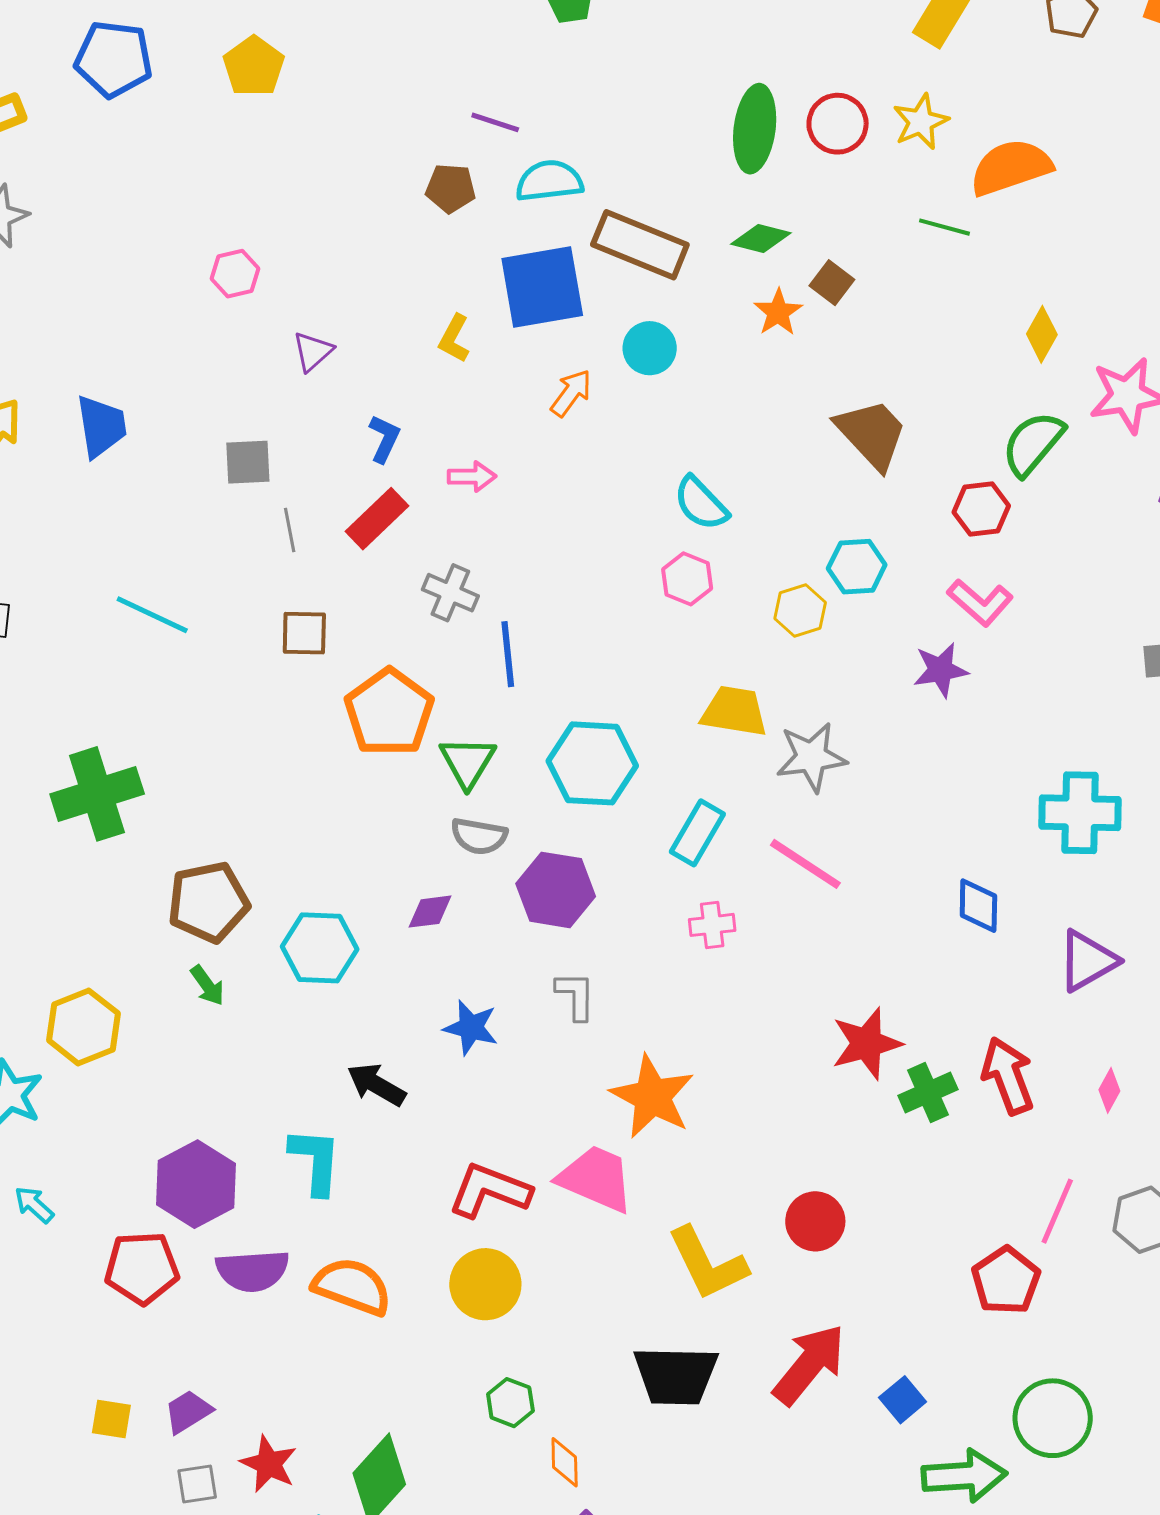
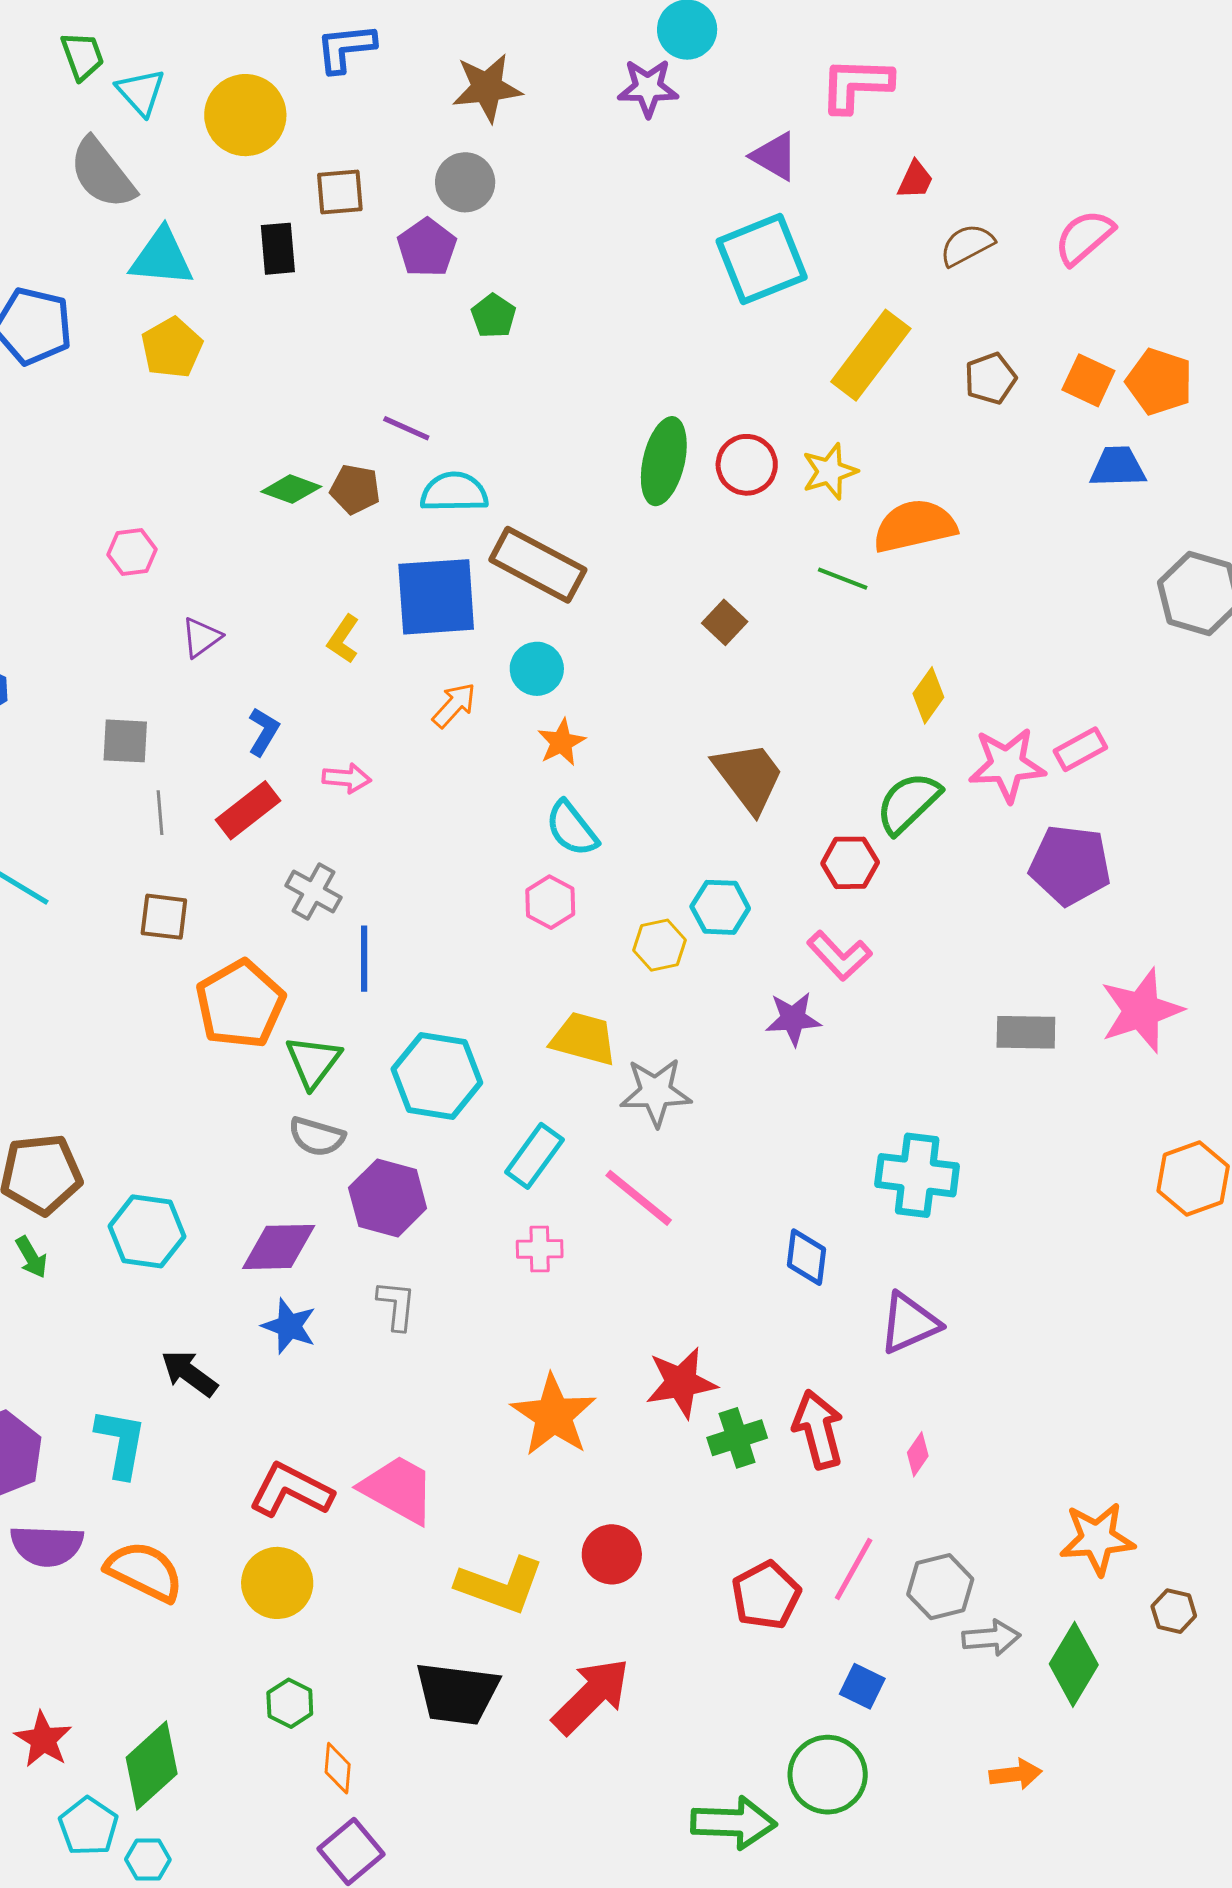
green diamond: (761, 238) -> (291, 489), moved
orange star: (778, 312) -> (561, 742), moved
purple diamond: (430, 912) -> (279, 1247), moved, size x1.6
orange star: (652, 1097) -> (553, 1415), moved
yellow L-shape: (707, 1264) -> (500, 1585), turned -50
red pentagon: (1006, 1281) -> (766, 1595), moved
blue square: (903, 1400) -> (862, 1686), moved, turned -30

